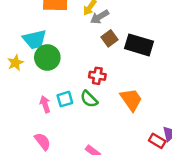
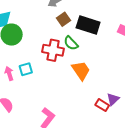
red cross: (97, 76) -> (53, 50), size x1.5
green semicircle: (89, 99) -> (71, 43), moved

